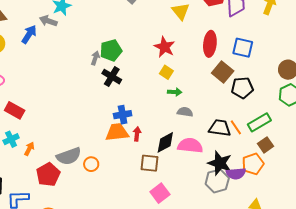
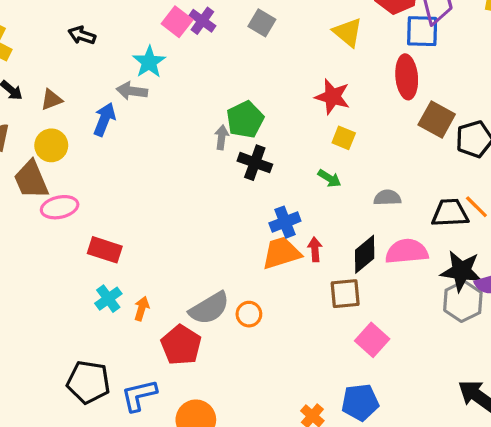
blue square: (243, 48) -> (422, 31), moved
green arrow: (175, 92) -> (329, 178), moved, turned 40

